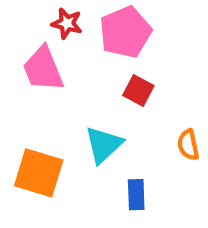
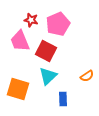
red square: (138, 91) -> (46, 51), moved, size x1.5
orange semicircle: (188, 145) -> (87, 76), turned -112

